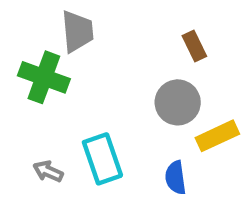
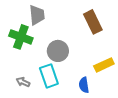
brown rectangle: (194, 46) -> (93, 22), size x1.6
gray circle: (178, 102) -> (58, 51), moved

